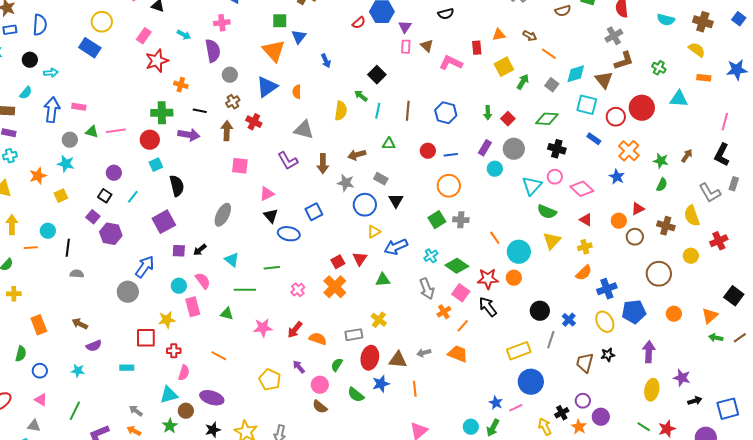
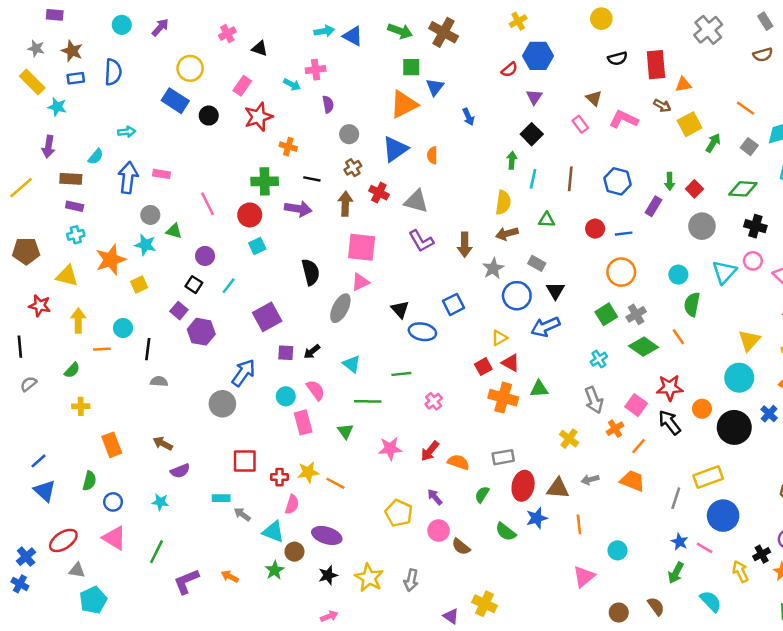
pink cross: (222, 23) -> (316, 70), moved
purple triangle: (405, 27) -> (534, 97), moved
brown arrow: (530, 36) -> (662, 106), moved
pink rectangle: (406, 47) -> (580, 124), moved, turned -40
red rectangle: (477, 48) -> (656, 65), moved, size x1.6
purple semicircle: (213, 51) -> (328, 104), size x0.6
orange triangle: (274, 51) -> (404, 104), turned 45
black circle: (30, 60) -> (209, 116), moved
green arrow: (361, 96) -> (512, 160), turned 56
yellow semicircle: (341, 111) -> (503, 203), moved
gray triangle: (304, 130) -> (416, 201), moved
pink line: (116, 131) -> (207, 204), turned 72
green triangle: (92, 132) -> (174, 231), moved
purple rectangle: (485, 148) -> (653, 206), moved
pink square: (240, 166) -> (362, 247), size x1.4
cyan circle: (495, 169) -> (678, 275), moved
orange star: (38, 176) -> (111, 260), size x1.4
gray star: (346, 183) -> (493, 268), turned 30
black semicircle: (177, 186) -> (311, 272), moved
pink triangle: (267, 194) -> (360, 282), moved
green semicircle: (547, 212) -> (692, 304), moved, turned 78
gray cross: (461, 220) -> (636, 314), turned -35
yellow triangle: (374, 232) -> (499, 338), moved
blue arrow: (396, 247) -> (545, 327), moved
cyan circle: (519, 252) -> (739, 378), moved
red triangle: (360, 259) -> (511, 363), turned -35
green diamond: (457, 266) -> (644, 347), moved
orange circle: (514, 278) -> (702, 409), moved
orange cross: (335, 287) -> (503, 398), moved, turned -30
black circle: (540, 311) -> (734, 427), size x1.4
green triangle: (227, 314) -> (345, 431), turned 40
yellow star: (167, 320) -> (308, 472), moved
yellow cross: (379, 320) -> (569, 439), moved
blue cross: (569, 320) -> (769, 414), moved
gray line: (551, 340) -> (676, 498), moved
pink circle: (320, 385) -> (439, 531), moved
cyan triangle: (169, 395) -> (273, 532), turned 36
pink triangle: (41, 400) -> (114, 538), size x1.5
pink line: (516, 408) -> (704, 548), turned 56
gray arrow: (136, 411) -> (242, 514), moved
gray triangle: (34, 426) -> (77, 570), moved
cyan circle: (471, 427) -> (617, 550), moved

